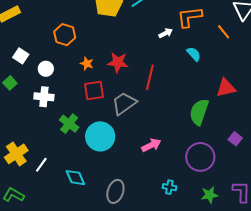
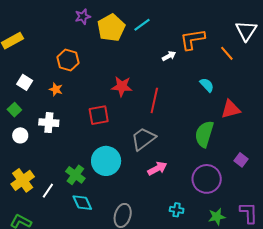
cyan semicircle: (194, 54) -> (207, 85), moved
orange star: (87, 64) -> (56, 89), moved
white circle: (46, 69) -> (20, 135), moved
gray trapezoid: (124, 103) -> (143, 139), moved
green cross: (69, 124) -> (75, 175), moved

